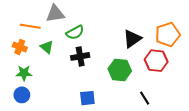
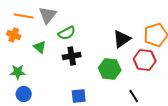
gray triangle: (55, 14) -> (48, 15), turned -42
orange line: (30, 26) -> (24, 16), moved
orange cross: (20, 47) -> (14, 35), moved
blue circle: (22, 95) -> (24, 94), moved

